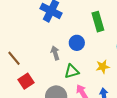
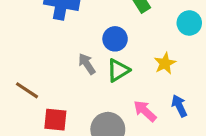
green triangle: (72, 71) -> (118, 70), moved
red square: (26, 81) -> (55, 120), turned -35

